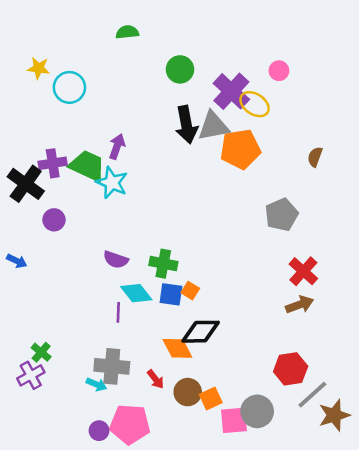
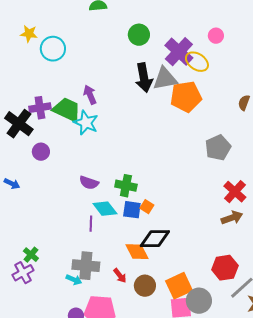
purple arrow: (117, 147) -> (90, 95), turned -42
orange square: (211, 399) -> (179, 286), moved, size x1.5

